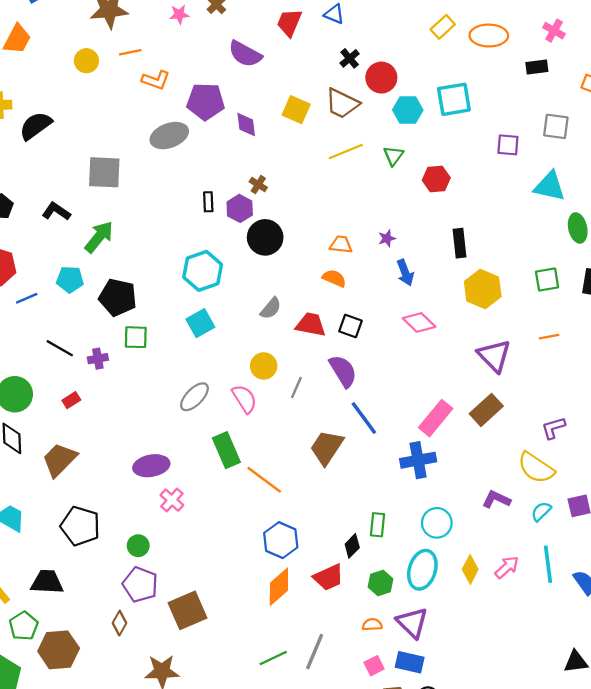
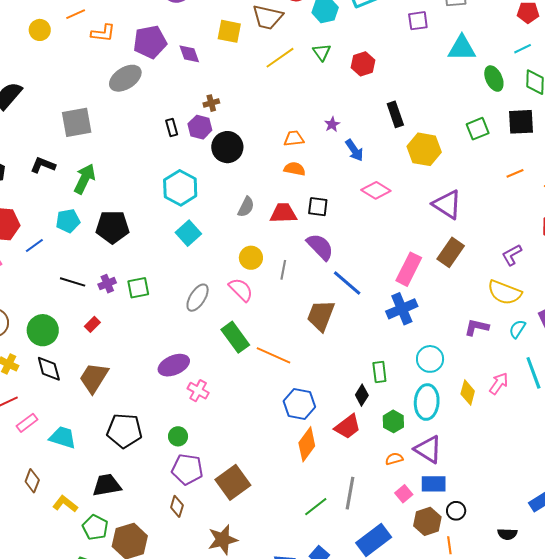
brown cross: (258, 185) -> (211, 103), turned -35
green square: (136, 337) -> (138, 288), moved
orange line: (549, 337) -> (515, 173), moved

